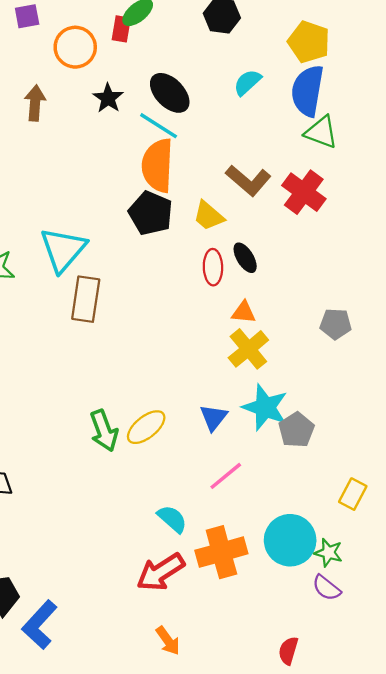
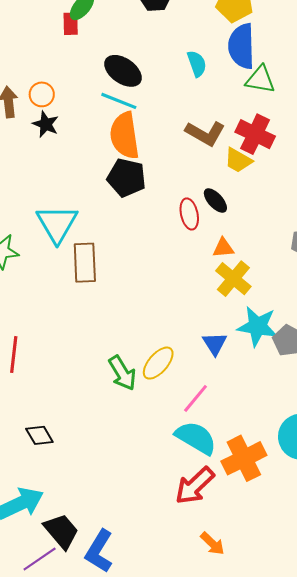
orange circle: (75, 47) -> (42, 94), moved, size x0.7
cyan semicircle: (247, 82) -> (197, 64), moved, turned 124
black star: (108, 98) -> (46, 124), moved
yellow trapezoid: (209, 216) -> (238, 160), moved
pink line: (226, 476) -> (195, 398), moved
cyan semicircle: (172, 519) -> (196, 438), size x1.5

